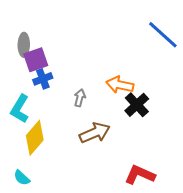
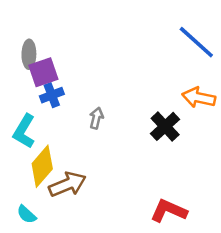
orange arrow: (120, 85) -> (199, 98), moved
brown arrow: (95, 133) -> (67, 184), moved

